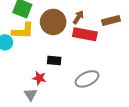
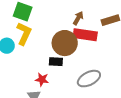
brown circle: (53, 22) -> (65, 43), moved
yellow L-shape: (23, 31) -> (24, 34), turned -65

